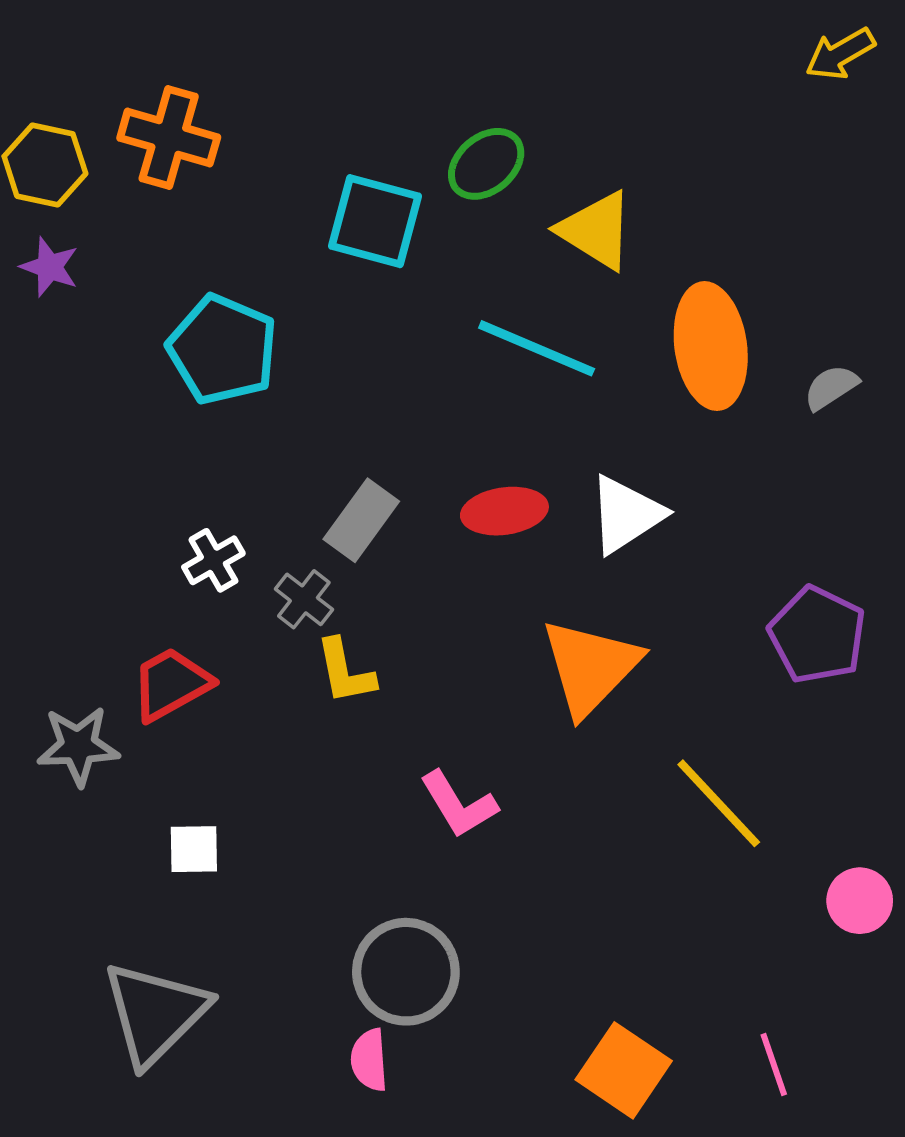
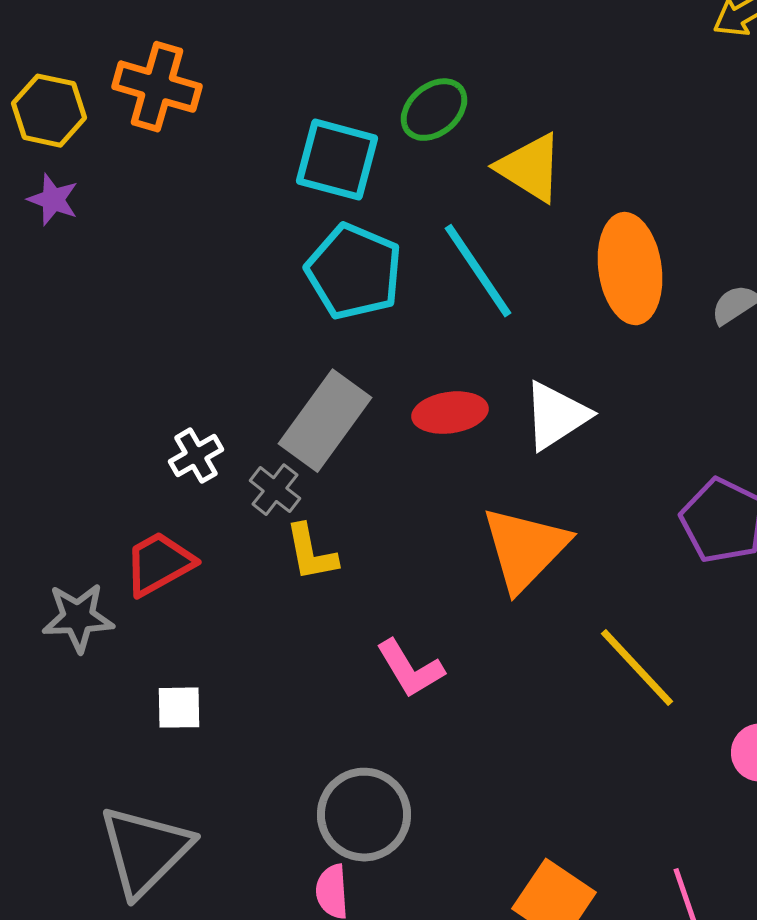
cyan line: (537, 348) -> (478, 271), turned 33
cyan pentagon: (223, 349) -> (354, 272), moved
gray rectangle: (361, 520) -> (325, 421), size x1.4

